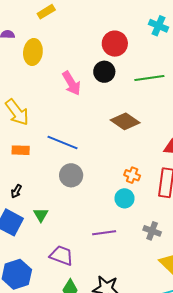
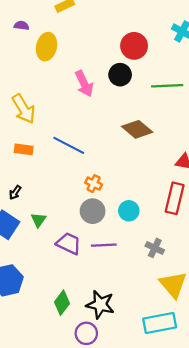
gray circle: (71, 175) -> (93, 211), moved
orange cross: (132, 175) -> (94, 184), moved
purple trapezoid: (61, 255) -> (69, 243), moved

